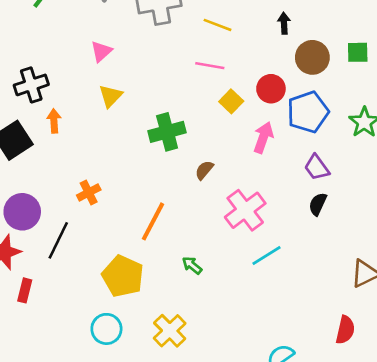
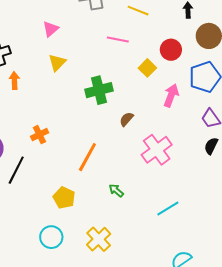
pink line: (210, 66) -> (118, 40), moved
red circle: (271, 89) -> (171, 50), moved
cyan line: (266, 255) -> (168, 209), moved
yellow pentagon: (123, 276) -> (64, 198), size x0.7

